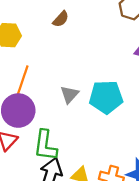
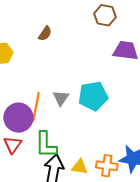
orange line: (22, 82) -> (36, 107), moved

